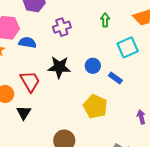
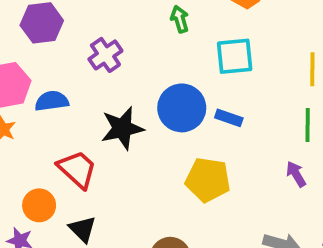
cyan square: (128, 47) -> (235, 56), turned 35
blue circle: (93, 66) -> (182, 108), size x1.6

